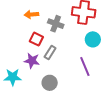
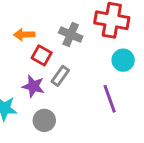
orange arrow: (31, 14) -> (24, 35), moved
gray circle: (50, 83) -> (44, 120), moved

